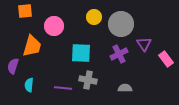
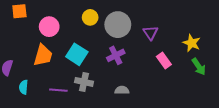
purple triangle: (144, 44) -> (151, 33), moved
orange trapezoid: (32, 46) -> (43, 55), moved
cyan square: (81, 53) -> (77, 54), turned 30

